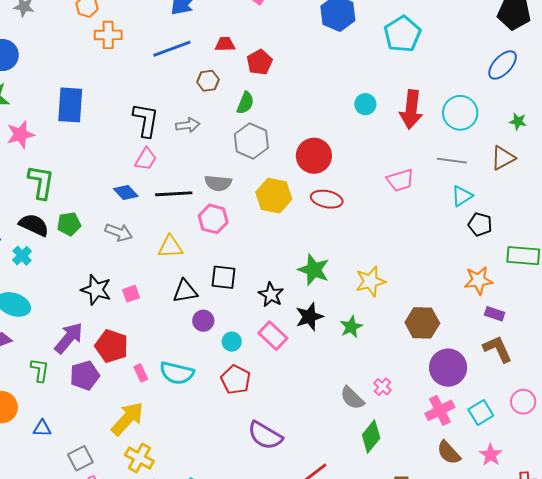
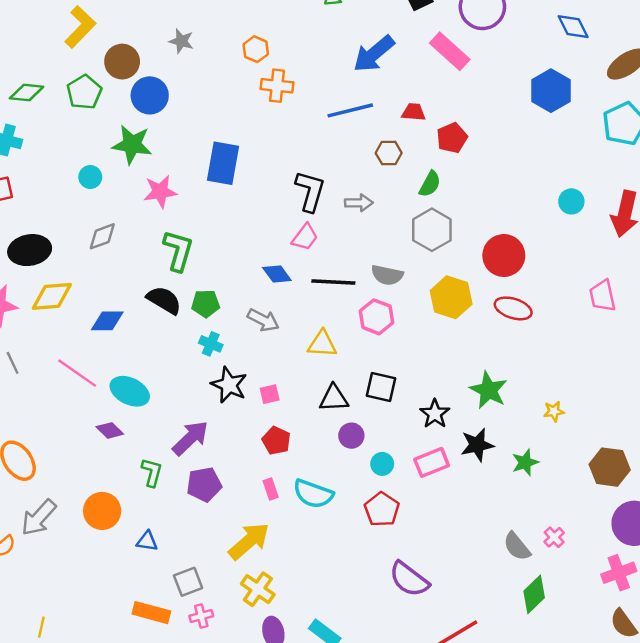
pink trapezoid: (400, 180) -> (602, 296), turned 88
cyan cross: (22, 256) -> (211, 344), moved, turned -30
yellow star: (370, 281) -> (554, 411), size x0.6
pink rectangle: (273, 336) -> (432, 462), turned -72
red pentagon: (112, 346) -> (276, 441), moved, size x0.7

